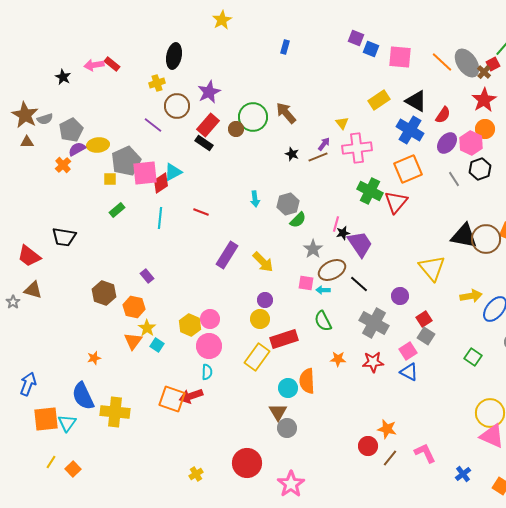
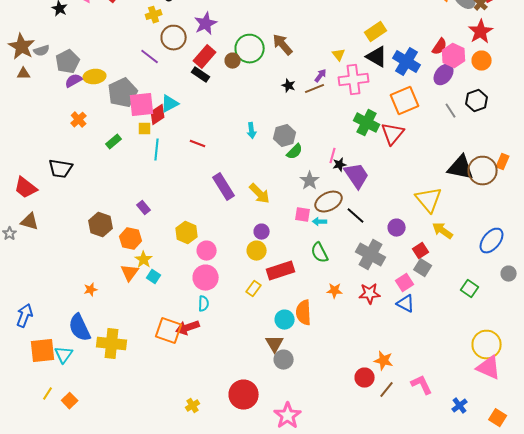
black triangle: (416, 101) -> (377, 57), moved
pink hexagon: (471, 143) -> (454, 56), moved
orange cross: (63, 165) -> (79, 120), moved
yellow square: (110, 179) -> (145, 129), moved
purple rectangle: (227, 255) -> (224, 187), turned -64
yellow arrow: (471, 296) -> (443, 231), moved, turned -135
yellow hexagon: (190, 325) -> (187, 233), moved
yellow rectangle: (257, 357) -> (254, 289), size x0.6

